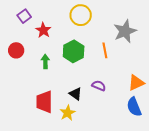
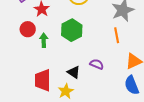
red circle: (16, 50) -> (28, 29), moved
orange line: (105, 50) -> (117, 35), moved

